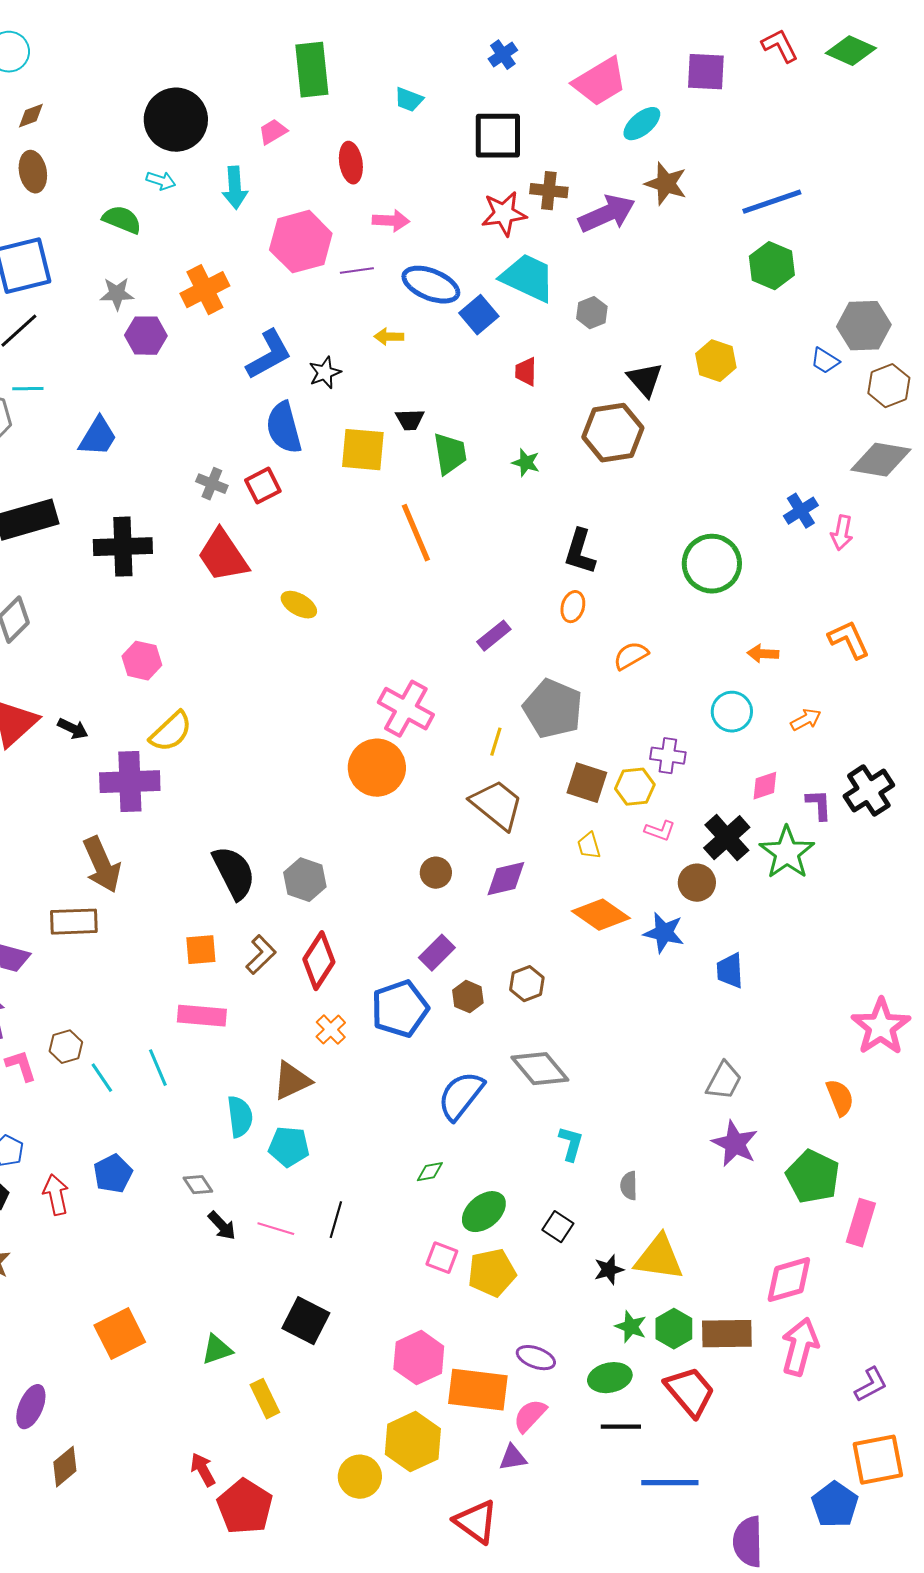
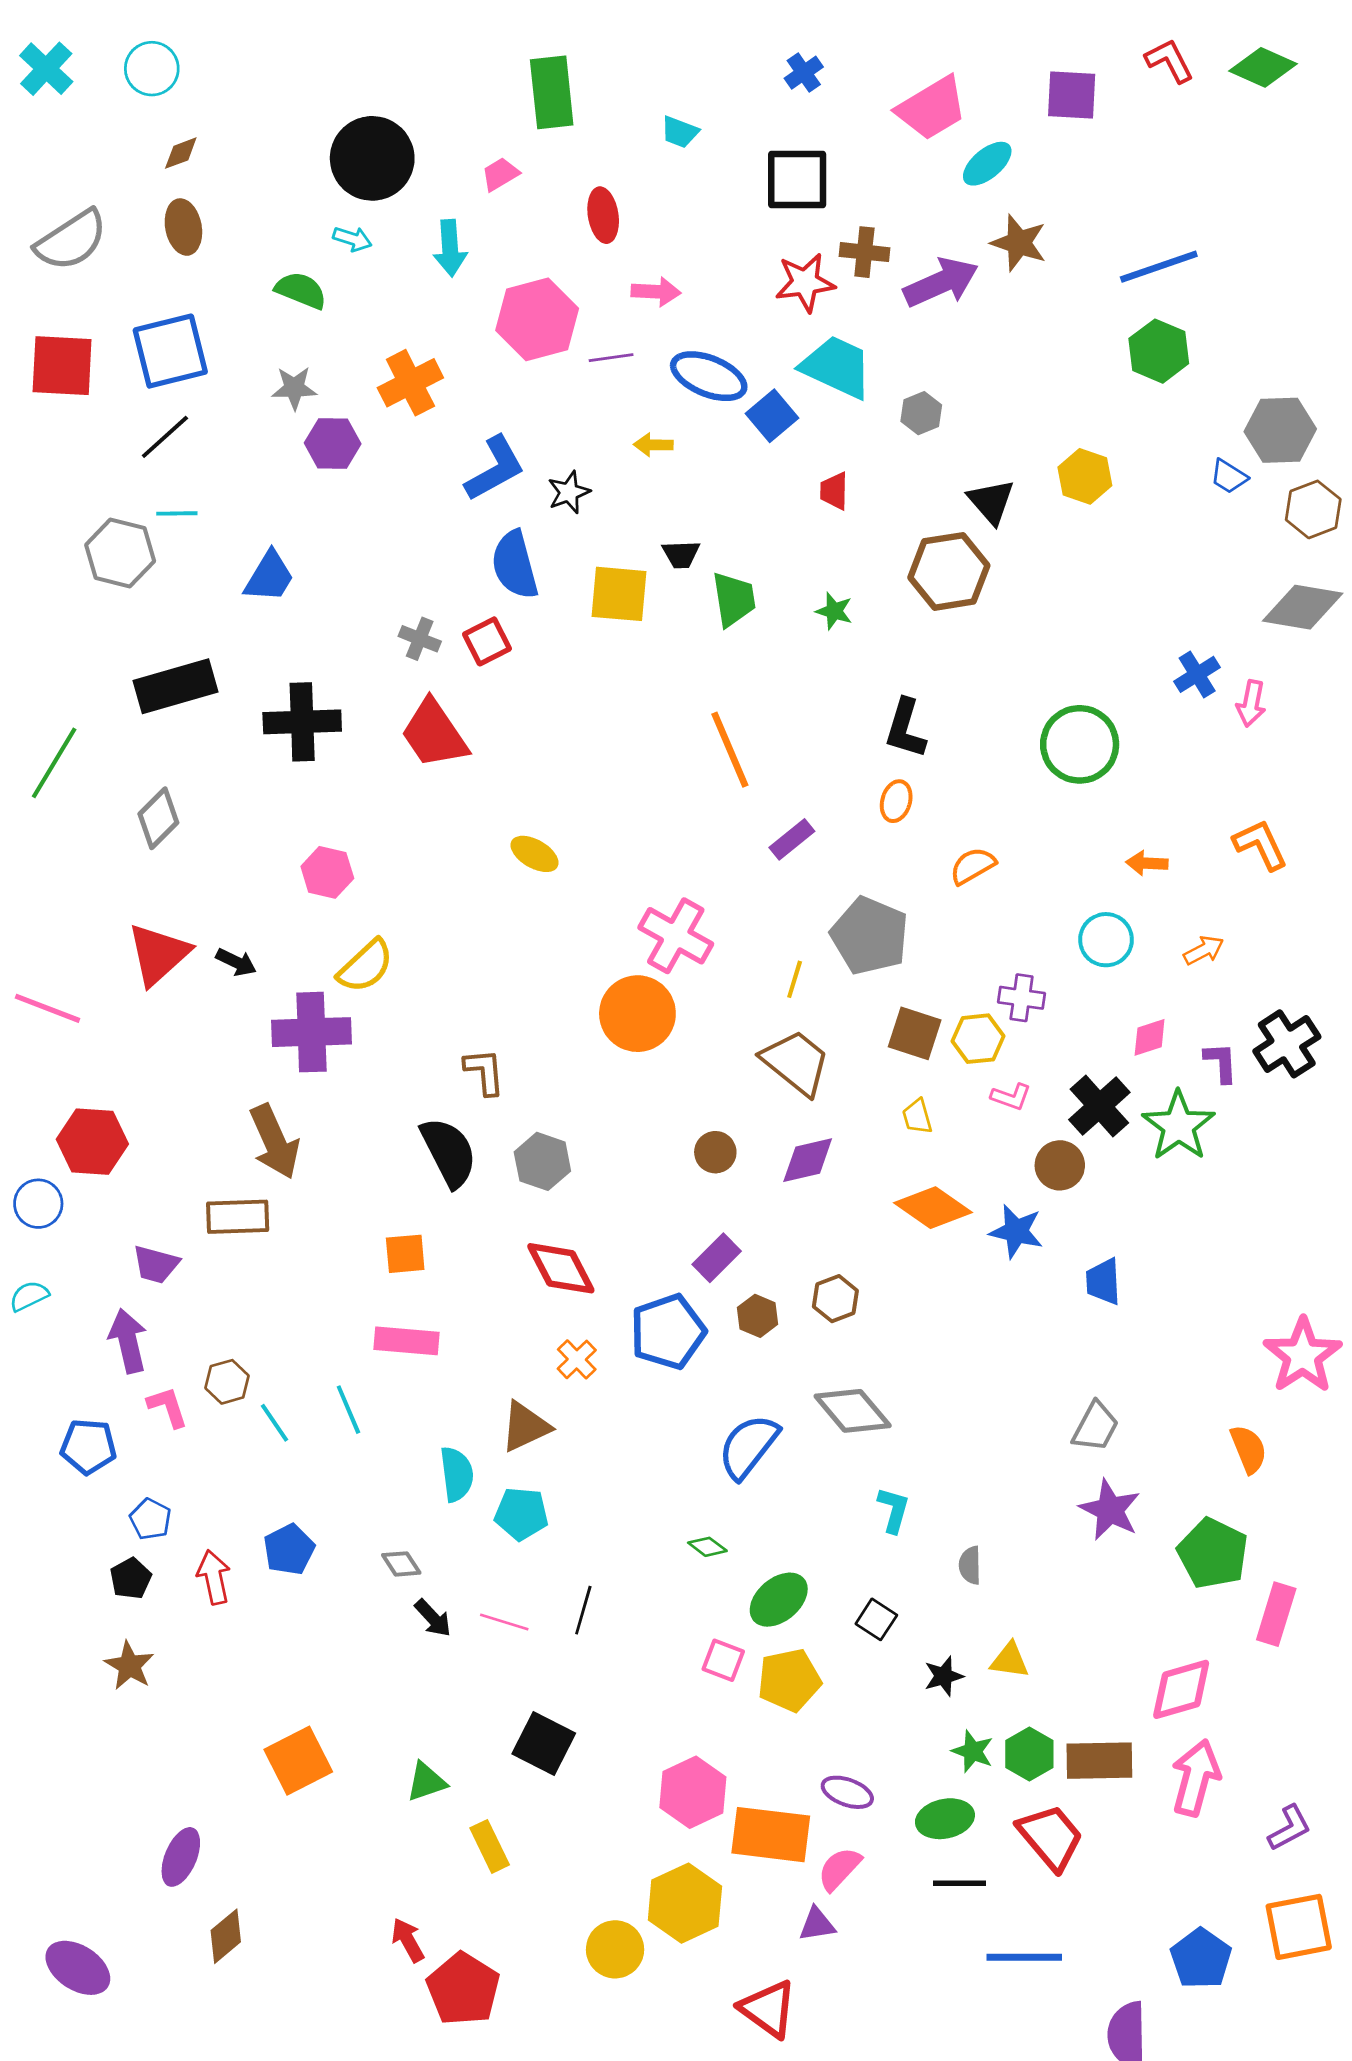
orange line: (416, 533) -> (730, 750), moved
yellow ellipse: (299, 605) -> (535, 854), moved
brown L-shape: (261, 955) -> (484, 1072), moved, turned -51
red diamond: (319, 961) -> (561, 1268), turned -60
green diamond: (430, 1172) -> (707, 1547), turned 48
yellow triangle: (659, 1258) -> (1010, 1660), size x0.6
blue pentagon: (835, 1505) -> (1201, 1959), moved

